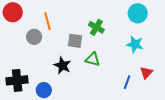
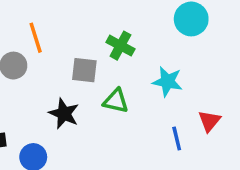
cyan star: (135, 44) -> (168, 81), moved
blue line: (127, 82) -> (177, 139), turned -32

